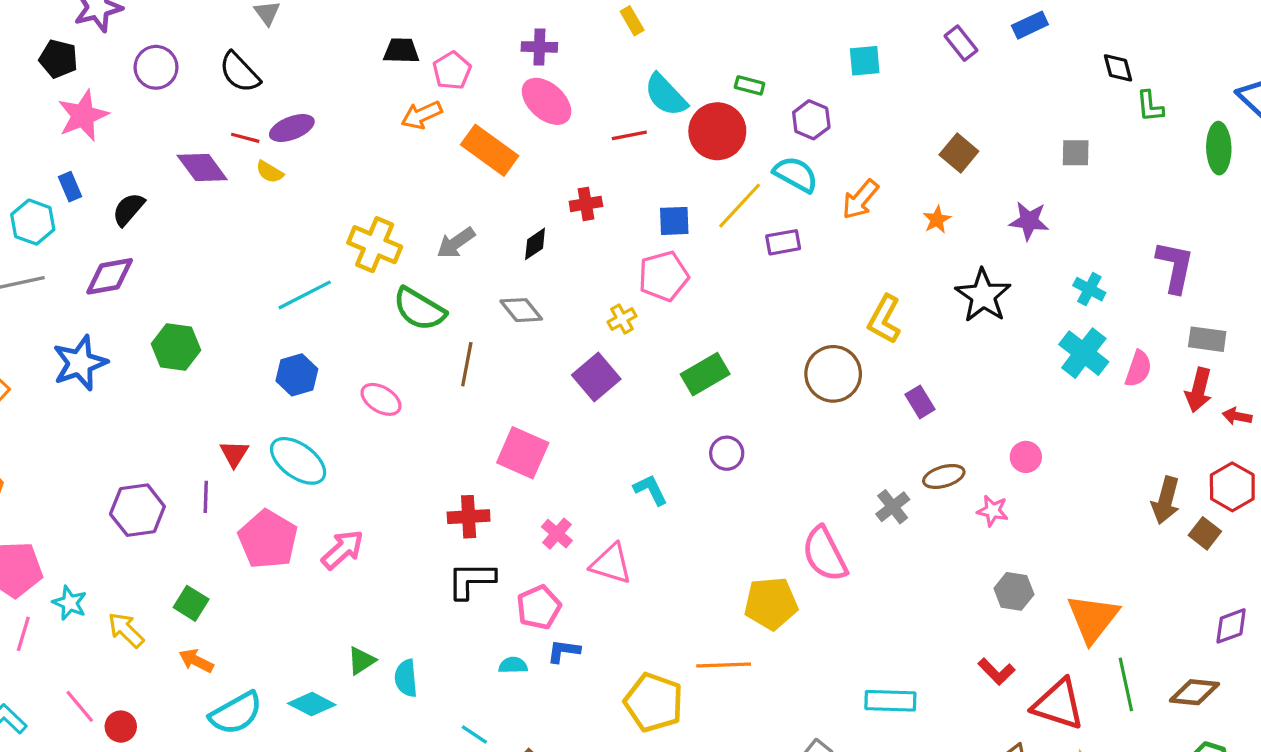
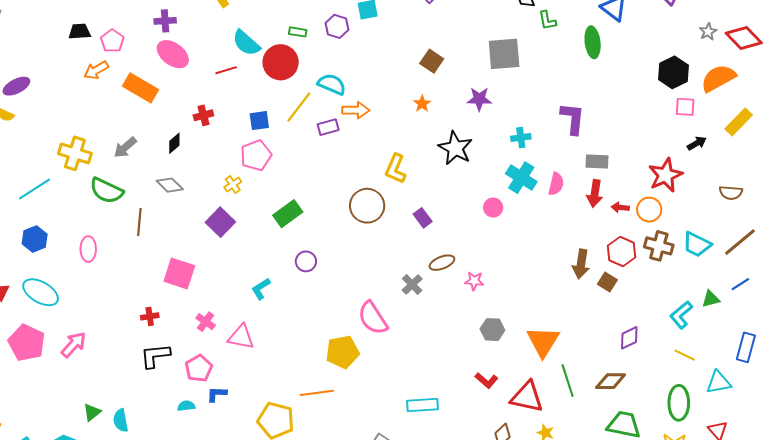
purple hexagon: (811, 120) -> (337, 26), moved
gray square: (1076, 153) -> (504, 54), size x1.8
orange arrow: (860, 199) -> (356, 110), moved, turned -124
cyan cross: (1089, 289) -> (521, 138), turned -30
pink ellipse: (381, 399) -> (88, 249), turned 65
pink circle: (1026, 457) -> (493, 208), moved
cyan L-shape: (650, 490) -> (261, 289), turned -90
red cross: (469, 517) -> (150, 316), size x0.7

